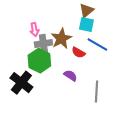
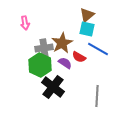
pink arrow: (34, 30) -> (25, 23), moved
purple semicircle: (70, 76) -> (65, 63), moved
black cross: (21, 83) -> (53, 87), moved

